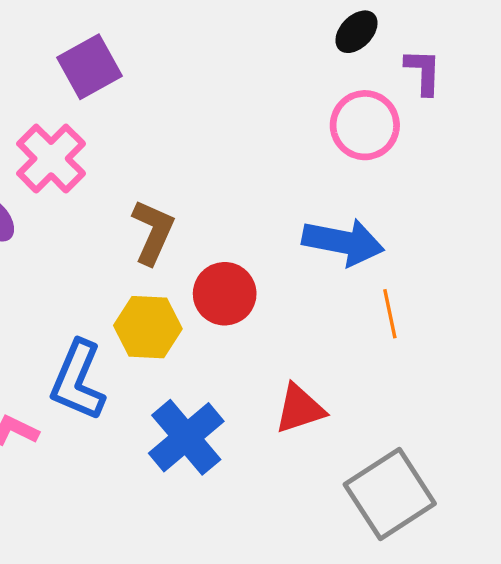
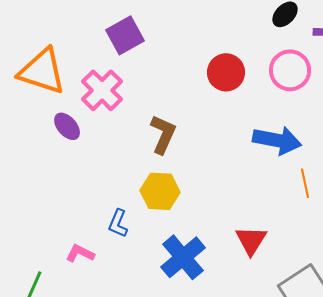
red circle: (225, 294) -> (226, 72), moved
blue L-shape: (78, 381) -> (118, 223), size x0.6
red triangle: (300, 409) -> (251, 240), turned -40

